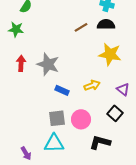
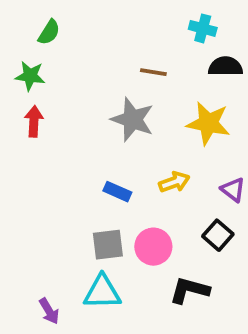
black semicircle: (106, 24) -> (225, 66), moved
brown line: (81, 27) -> (153, 72), turned 40
red arrow: (21, 63) -> (34, 121), moved
gray star: (48, 64) -> (133, 119), moved

